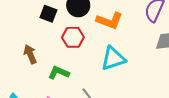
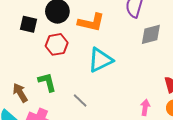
brown arrow: (30, 54) -> (20, 93), moved
green L-shape: (59, 73) -> (47, 82), turned 60

